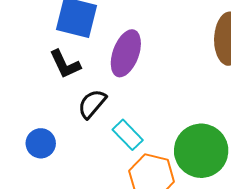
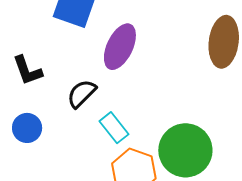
black L-shape: (65, 64) -> (27, 70), moved

